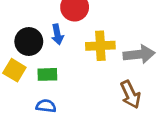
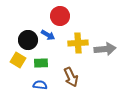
blue arrow: (57, 34) -> (48, 35), turned -48
brown arrow: (130, 94) -> (71, 77), moved

